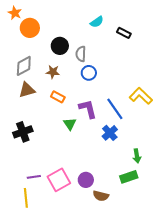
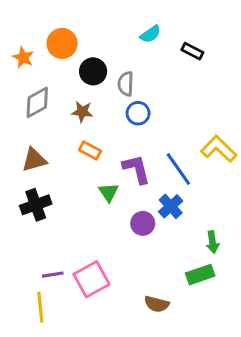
orange star: (15, 13) -> (23, 57), moved
orange circle: (30, 28) -> (62, 43), moved
brown triangle: (27, 90) -> (34, 160), moved
purple circle: (86, 180) -> (143, 223), moved

